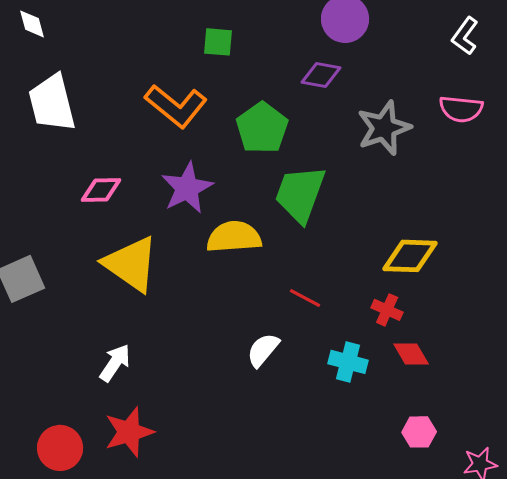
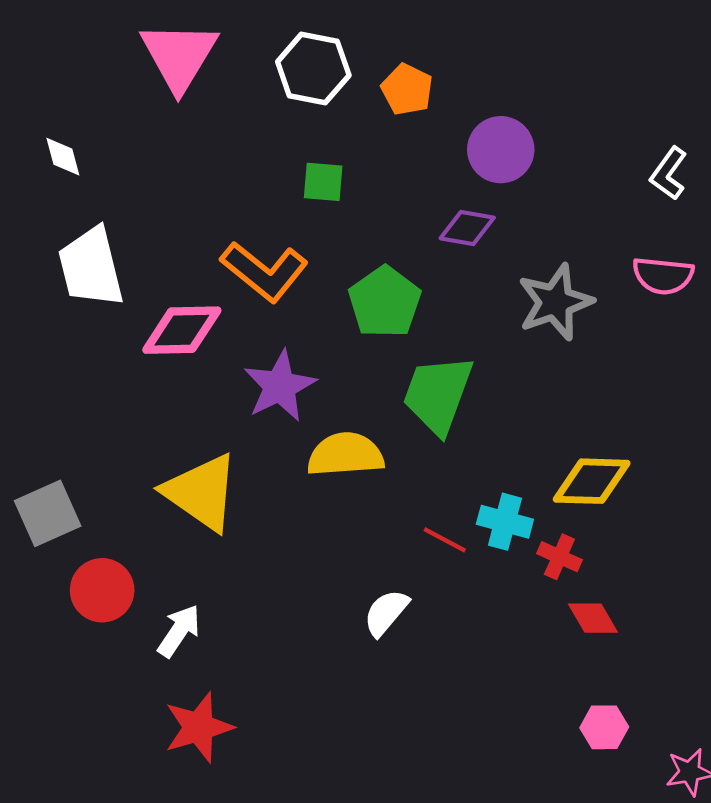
pink diamond: (101, 190) -> (182, 330), moved, size x1.4
cyan cross: (348, 362) -> (505, 522), moved
red circle: (60, 448) -> (102, 590), moved

